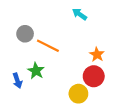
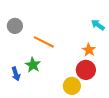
cyan arrow: (80, 14) -> (98, 25), moved
gray circle: (25, 34) -> (15, 26), moved

